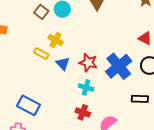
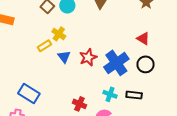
yellow rectangle: (41, 54) -> (44, 46), turned -64
red star: (88, 63) -> (88, 57), turned 30
cyan cross: (86, 87) -> (110, 94), moved

